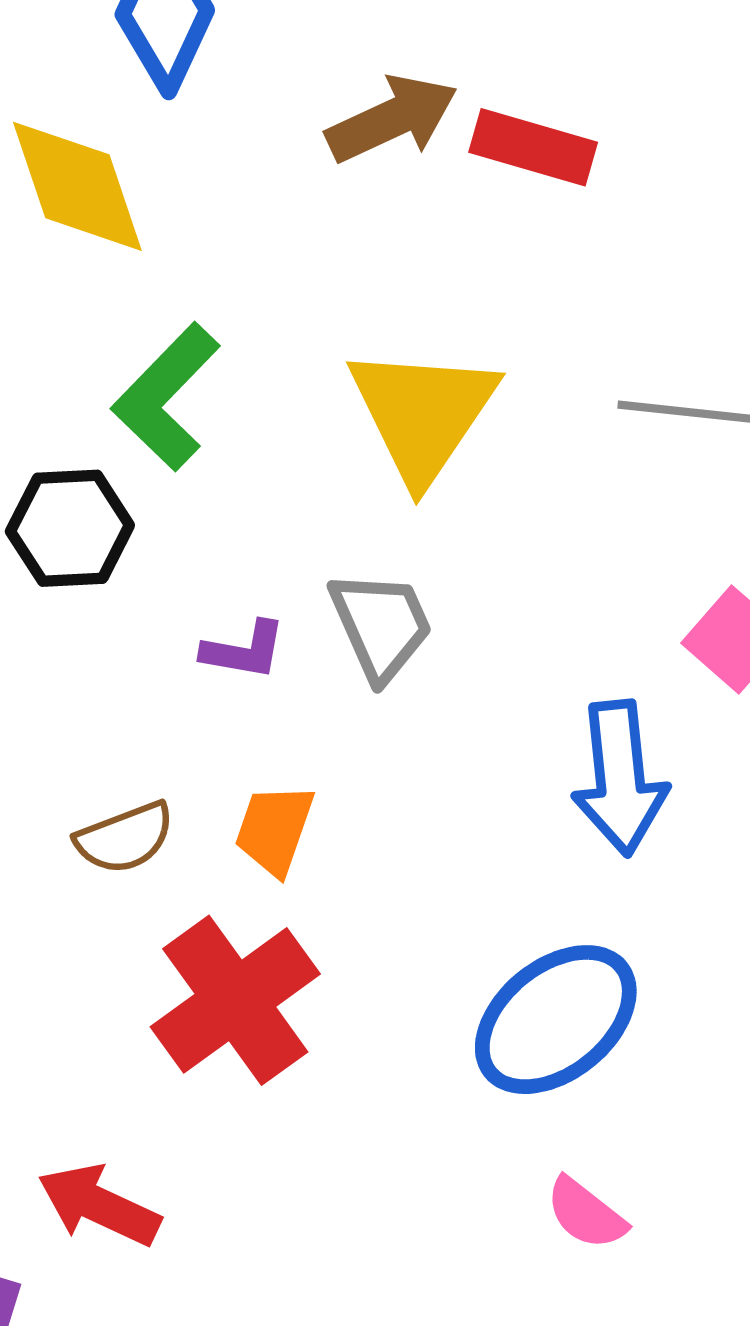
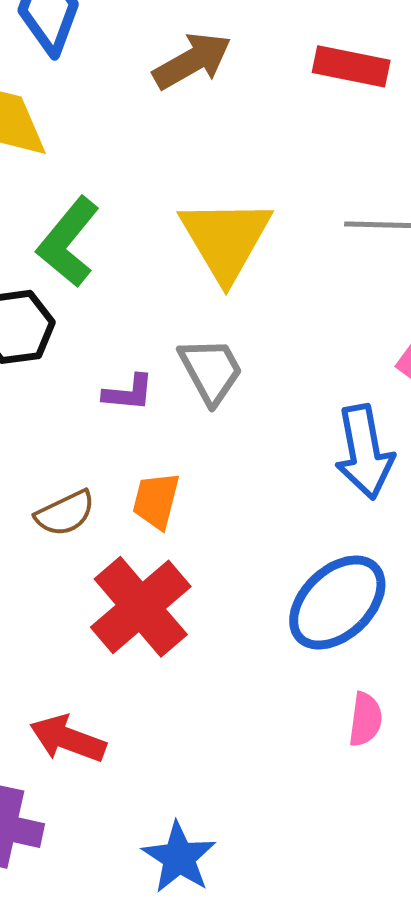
red rectangle: (533, 147) -> (351, 66), moved
pink semicircle: (586, 1214) -> (365, 719), turned -116

